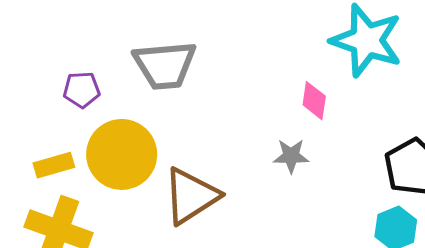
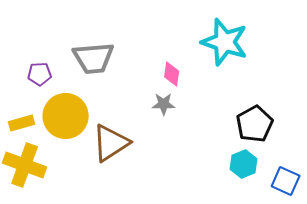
pink diamond: (314, 101) -> (172, 74), moved
gray star: (291, 156) -> (164, 104), moved

